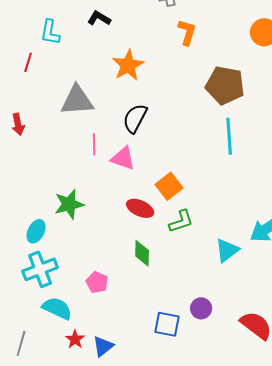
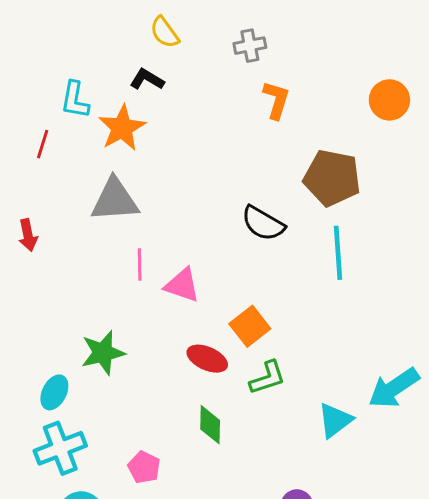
orange star: (128, 65) -> (122, 128), moved
black semicircle: (135, 118) -> (263, 223), moved, turned -88

